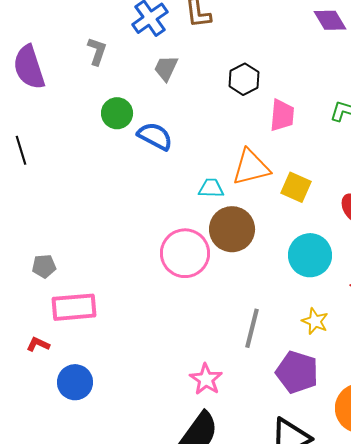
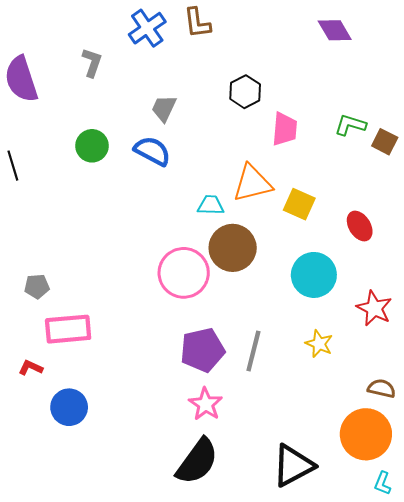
gray trapezoid: (166, 68) -> (164, 108), moved
green circle: (117, 113) -> (92, 146), moved
purple pentagon: (297, 372) -> (202, 350), moved, turned -30

